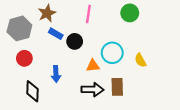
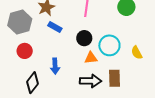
black circle: (75, 41) -> (84, 38), moved
black diamond: (33, 91) -> (33, 83), turned 35

